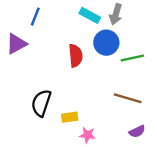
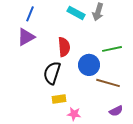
blue circle: (106, 43) -> (89, 65), moved
purple triangle: (16, 44) -> (26, 37), moved
black semicircle: (41, 103) -> (52, 73), moved

